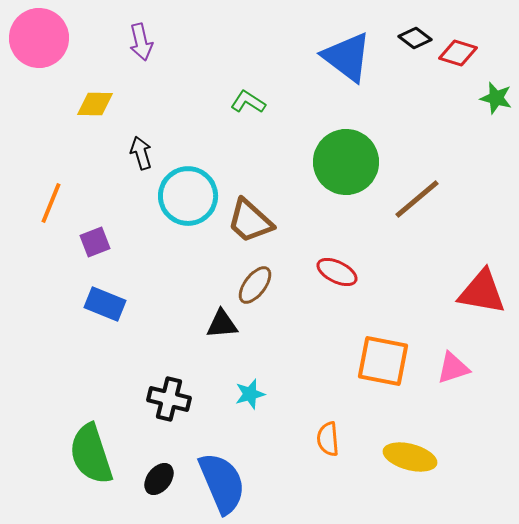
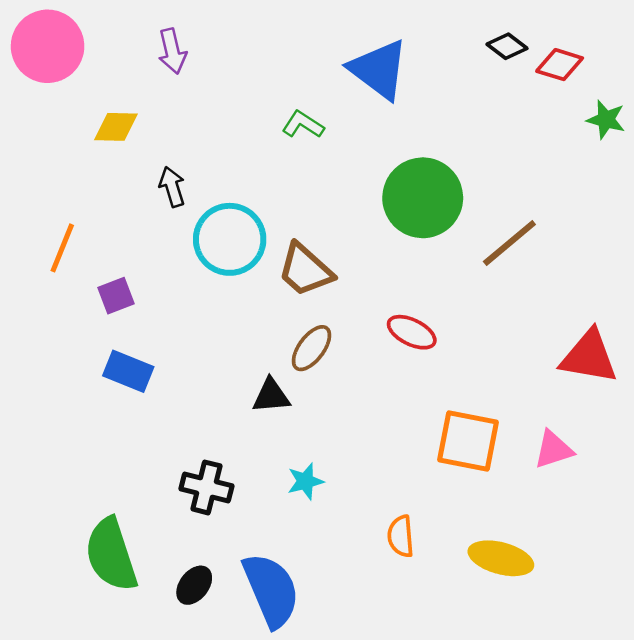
blue triangle: (347, 57) -> (379, 69), moved

